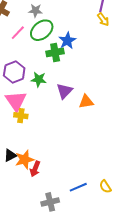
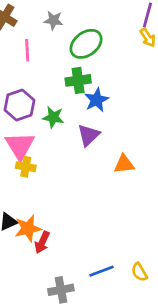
green ellipse: (42, 30) -> (86, 44), moved
pink line: (18, 33) -> (27, 50), turned -49
blue star: (67, 41) -> (97, 100), moved
orange triangle: (86, 102) -> (124, 164), moved

